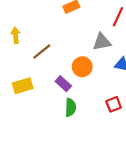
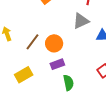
orange circle: (82, 67) -> (54, 43), moved
purple rectangle: (63, 84) -> (57, 64), turned -48

